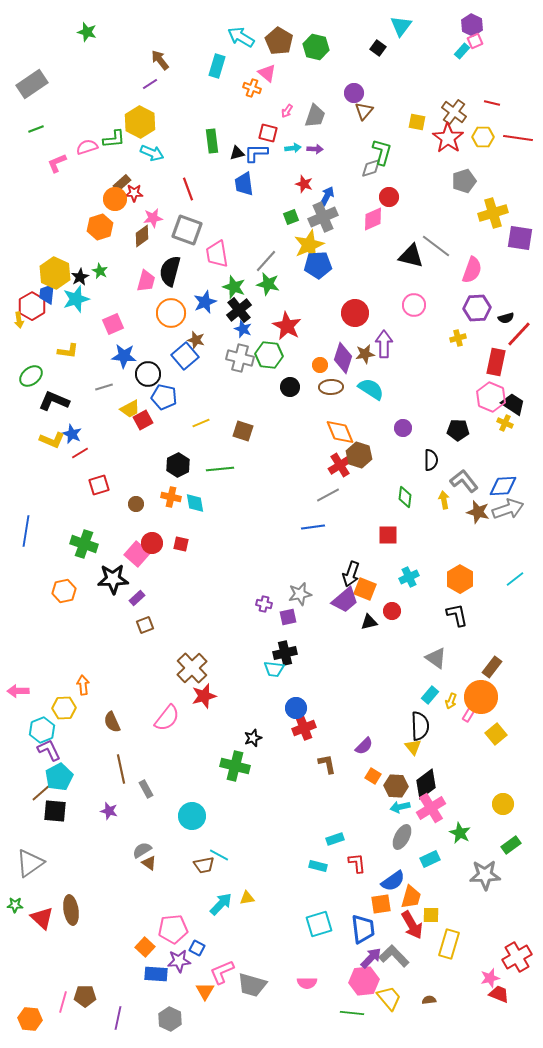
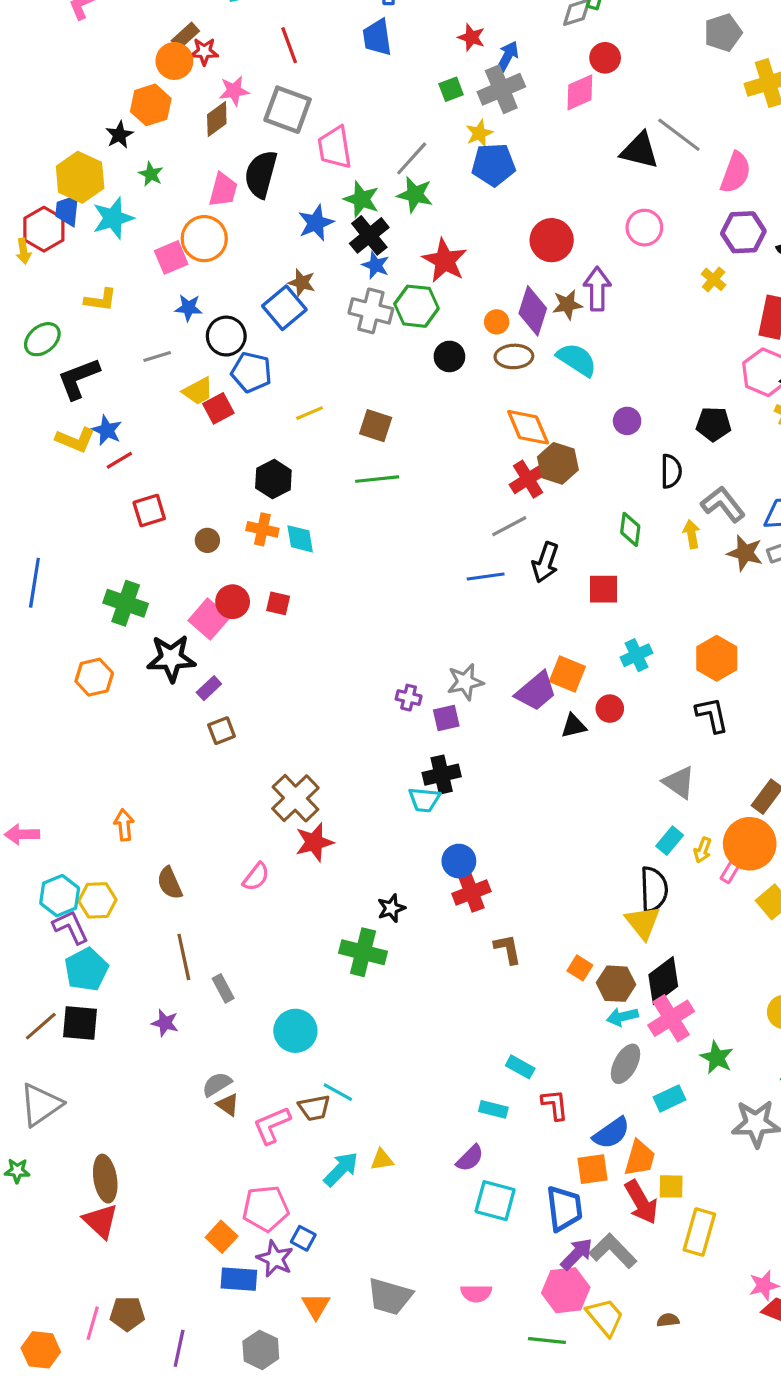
yellow star: (309, 245) -> (479, 133), size x0.6
black star: (80, 277) -> (119, 135), moved
orange circle: (171, 313) -> (204, 239), moved
yellow cross: (458, 338) -> (714, 279), turned -35
blue star: (124, 356) -> (189, 308), size x0.7
black L-shape: (54, 401) -> (78, 378), turned -44
green line: (220, 469) -> (377, 479), moved
black arrow: (351, 574) -> (545, 562), moved
yellow hexagon: (64, 708) -> (97, 900), moved
pink semicircle: (167, 718) -> (256, 877), size x0.7
purple semicircle: (364, 746) -> (470, 1158), moved
yellow triangle: (413, 747) -> (643, 922), size x1.4
brown line: (42, 792) -> (41, 1026), moved
cyan rectangle: (335, 839) -> (520, 1067), turned 48
red triangle: (42, 918) -> (101, 1221), moved
cyan square: (319, 924) -> (495, 1201), turned 32
purple star: (179, 961) -> (275, 1259), turned 30
pink L-shape: (222, 972) -> (272, 1125), moved

